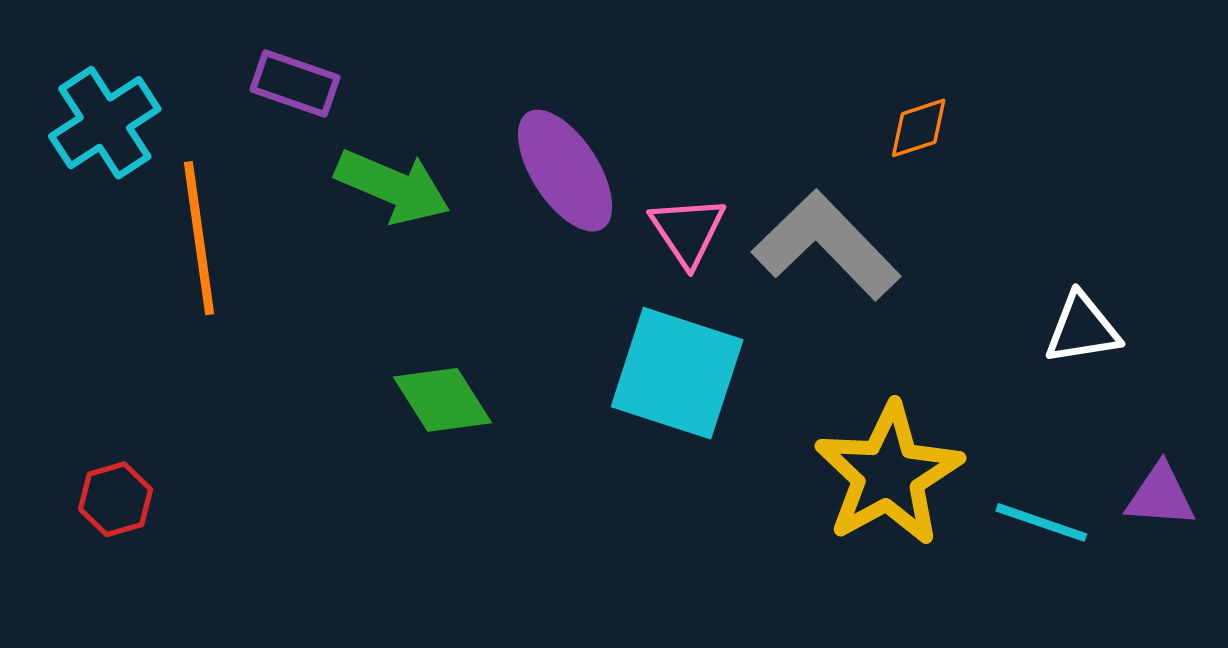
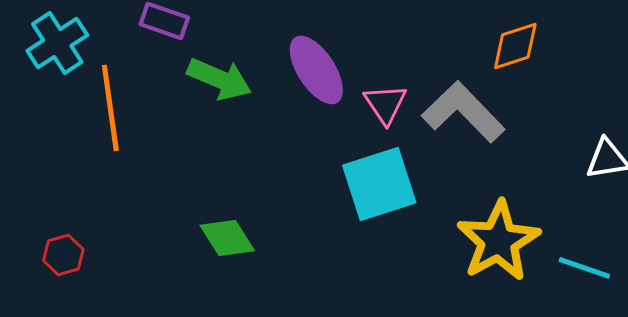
orange diamond: (919, 128) -> (515, 46), size x1.4
cyan square: (677, 373) -> (379, 184), turned -36
green diamond: (442, 400) -> (227, 238), moved

